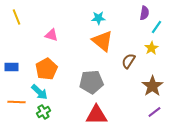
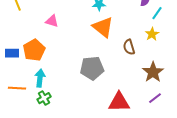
brown semicircle: (128, 61) -> (129, 47), turned -49
orange pentagon: (46, 69) -> (34, 50), moved
cyan arrow: (39, 92) -> (40, 78), turned -126
red triangle: (96, 115) -> (119, 102), moved

